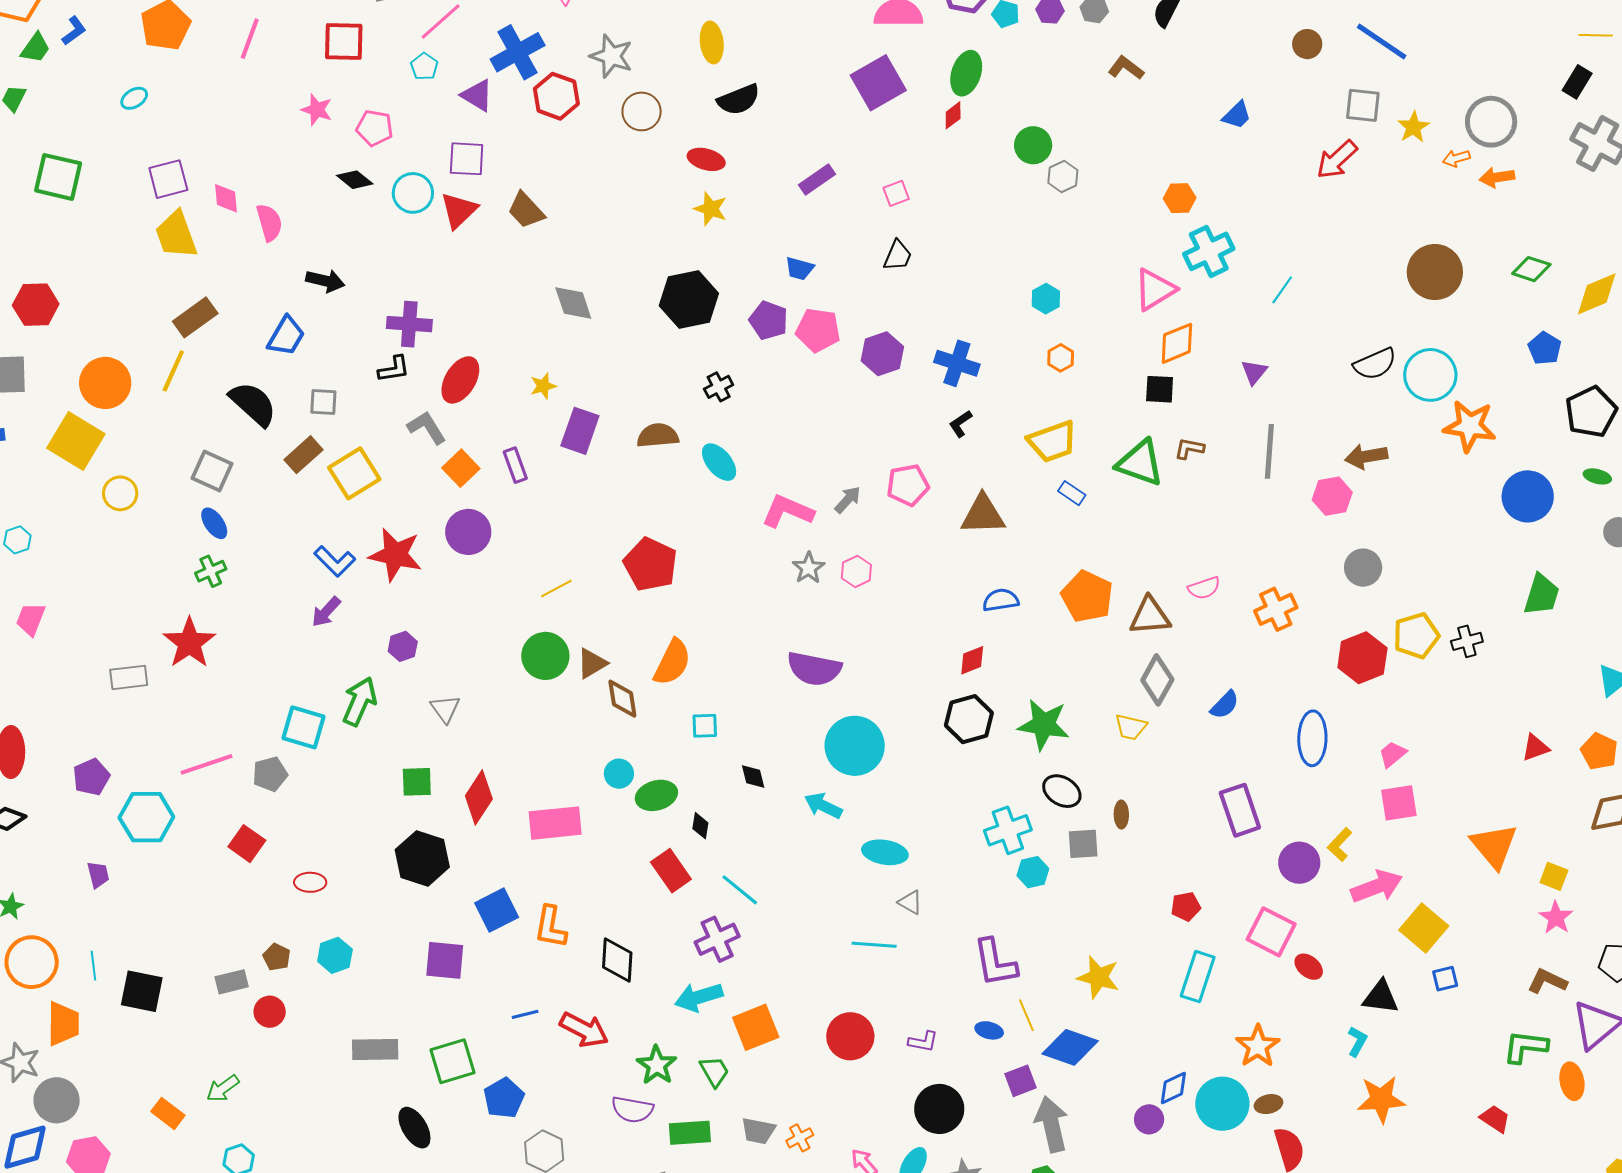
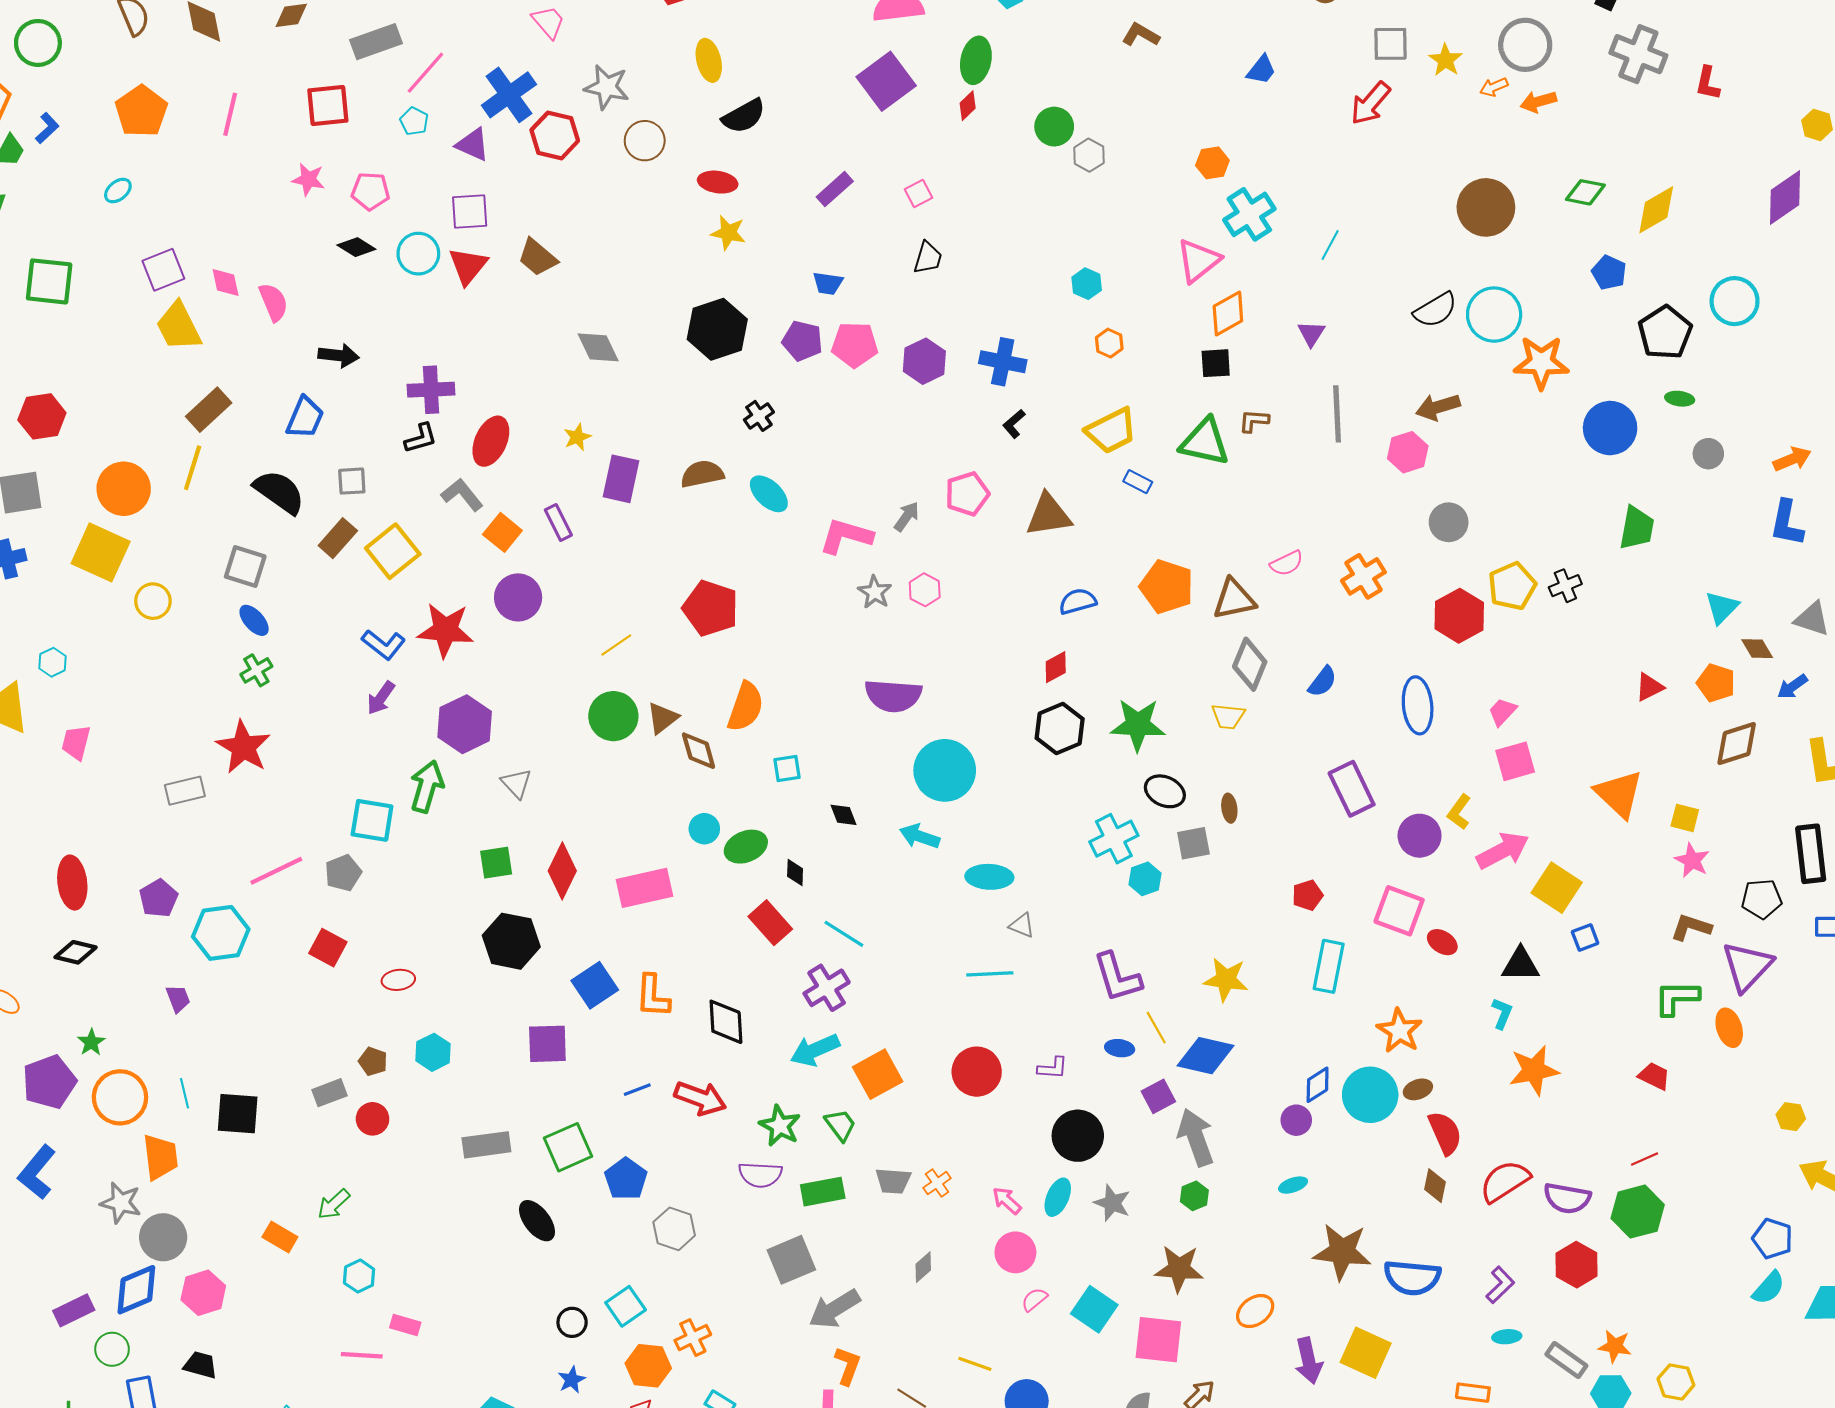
purple hexagon: (403, 646) -> (465, 724), size x1.8

